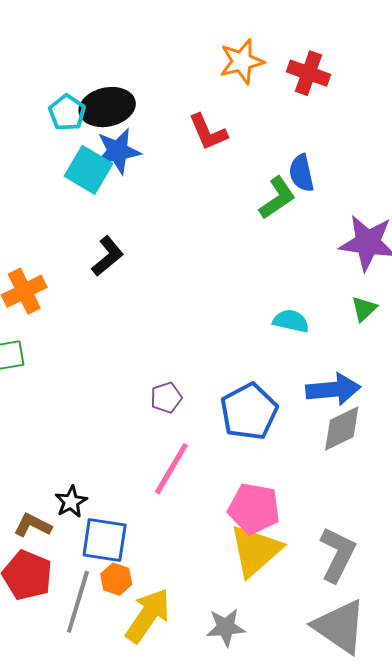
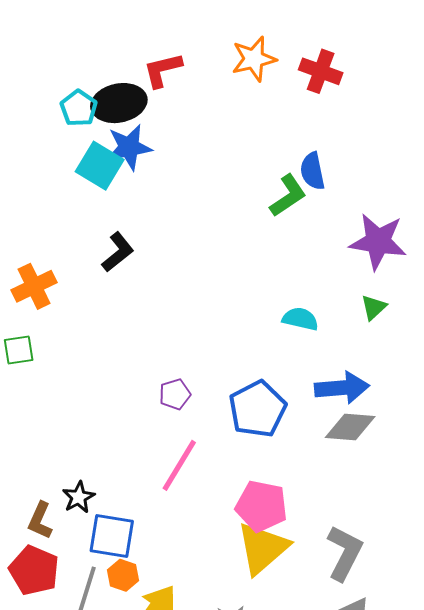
red L-shape: (208, 132) -> (163, 70), moved, turned 99
gray diamond: (342, 429) -> (350, 427), turned 30
brown L-shape: (33, 525) -> (40, 520), turned -93

